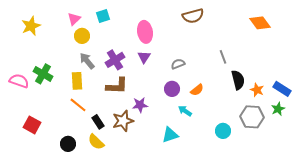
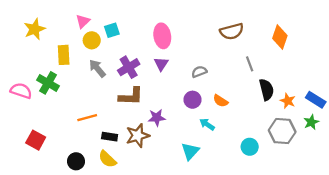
cyan square: (103, 16) -> (112, 30), moved
brown semicircle: (193, 16) -> (232, 31), moved
orange diamond: (260, 23) -> (280, 37), moved, turned 55
yellow rectangle: (77, 81) -> (64, 55), moved
orange semicircle: (197, 90) -> (221, 101), turned 72
orange line: (78, 105) -> (87, 118), turned -54
black rectangle: (98, 122) -> (110, 137), turned -48
cyan triangle: (170, 135) -> (190, 151), turned -30

